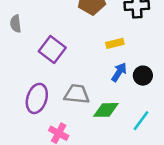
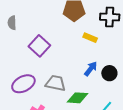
yellow rectangle: (115, 43) -> (90, 38), moved, turned 32
purple ellipse: (37, 98) -> (23, 84), turned 40

